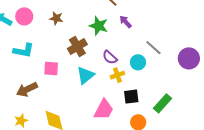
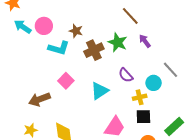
brown cross: (77, 47) -> (94, 50), moved
cyan L-shape: (23, 50) -> (59, 48), moved
pink square: (51, 68) -> (66, 81), turned 35
yellow cross: (117, 75) -> (140, 97), moved

